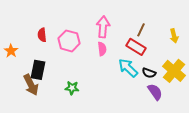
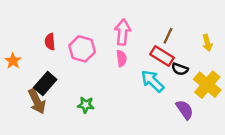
black rectangle: (38, 70) -> (45, 83), turned 30
black semicircle: (149, 73) -> (180, 69), moved

